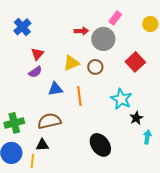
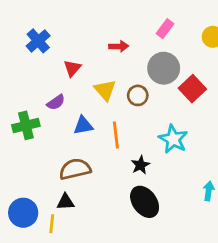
gray circle: (103, 39) -> (164, 68), moved
red triangle: (37, 54) -> (72, 68), moved
yellow triangle: (71, 63) -> (105, 90), turned -48
black star: (136, 118) -> (140, 165), moved
green cross: (14, 123) -> (26, 125), moved

